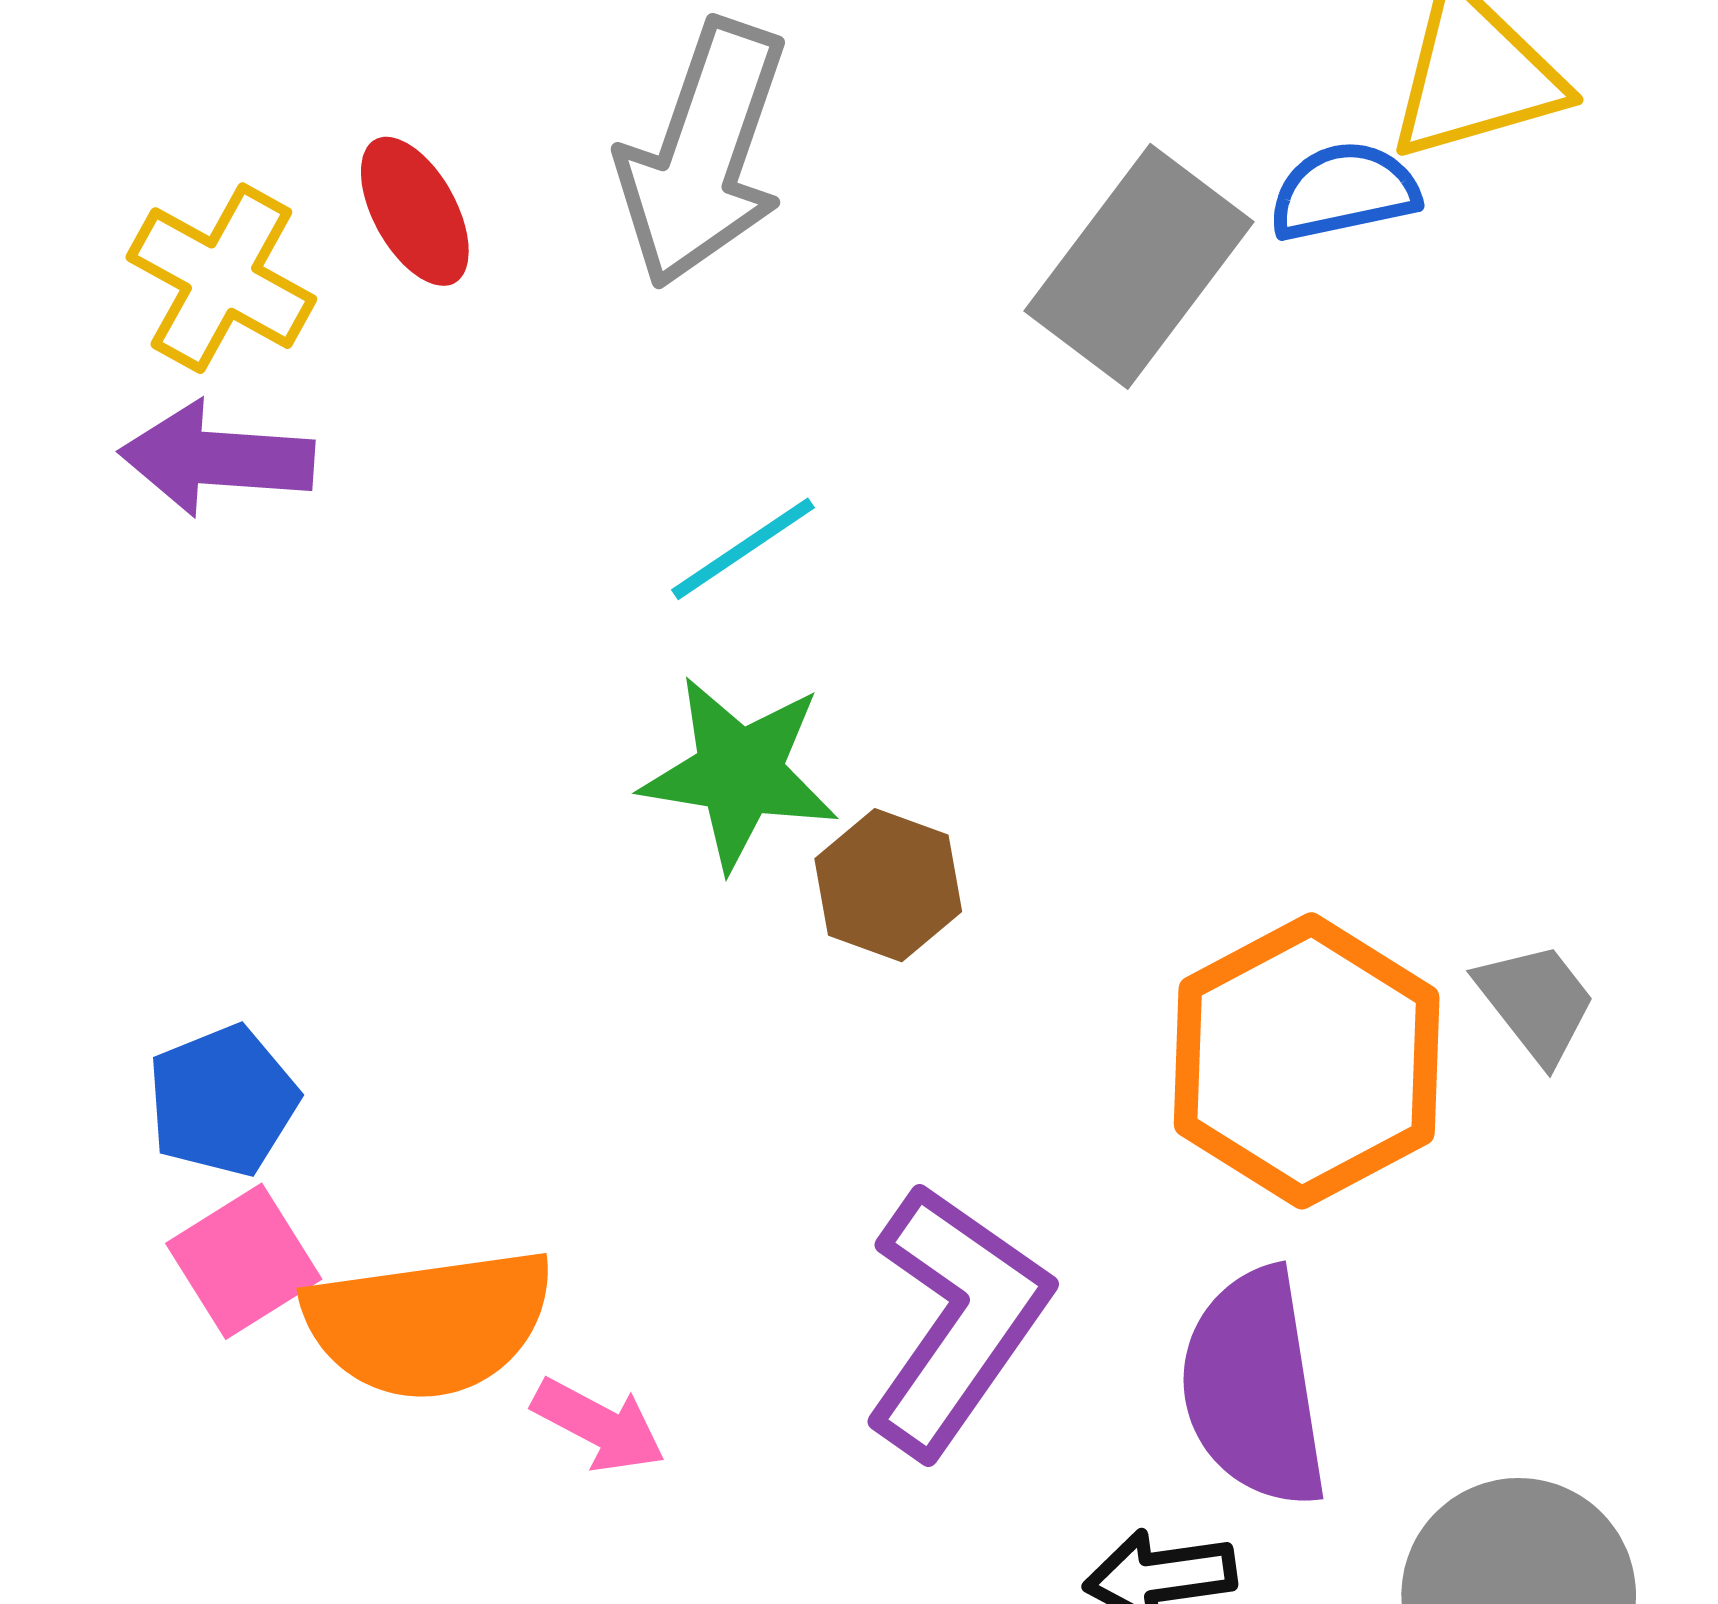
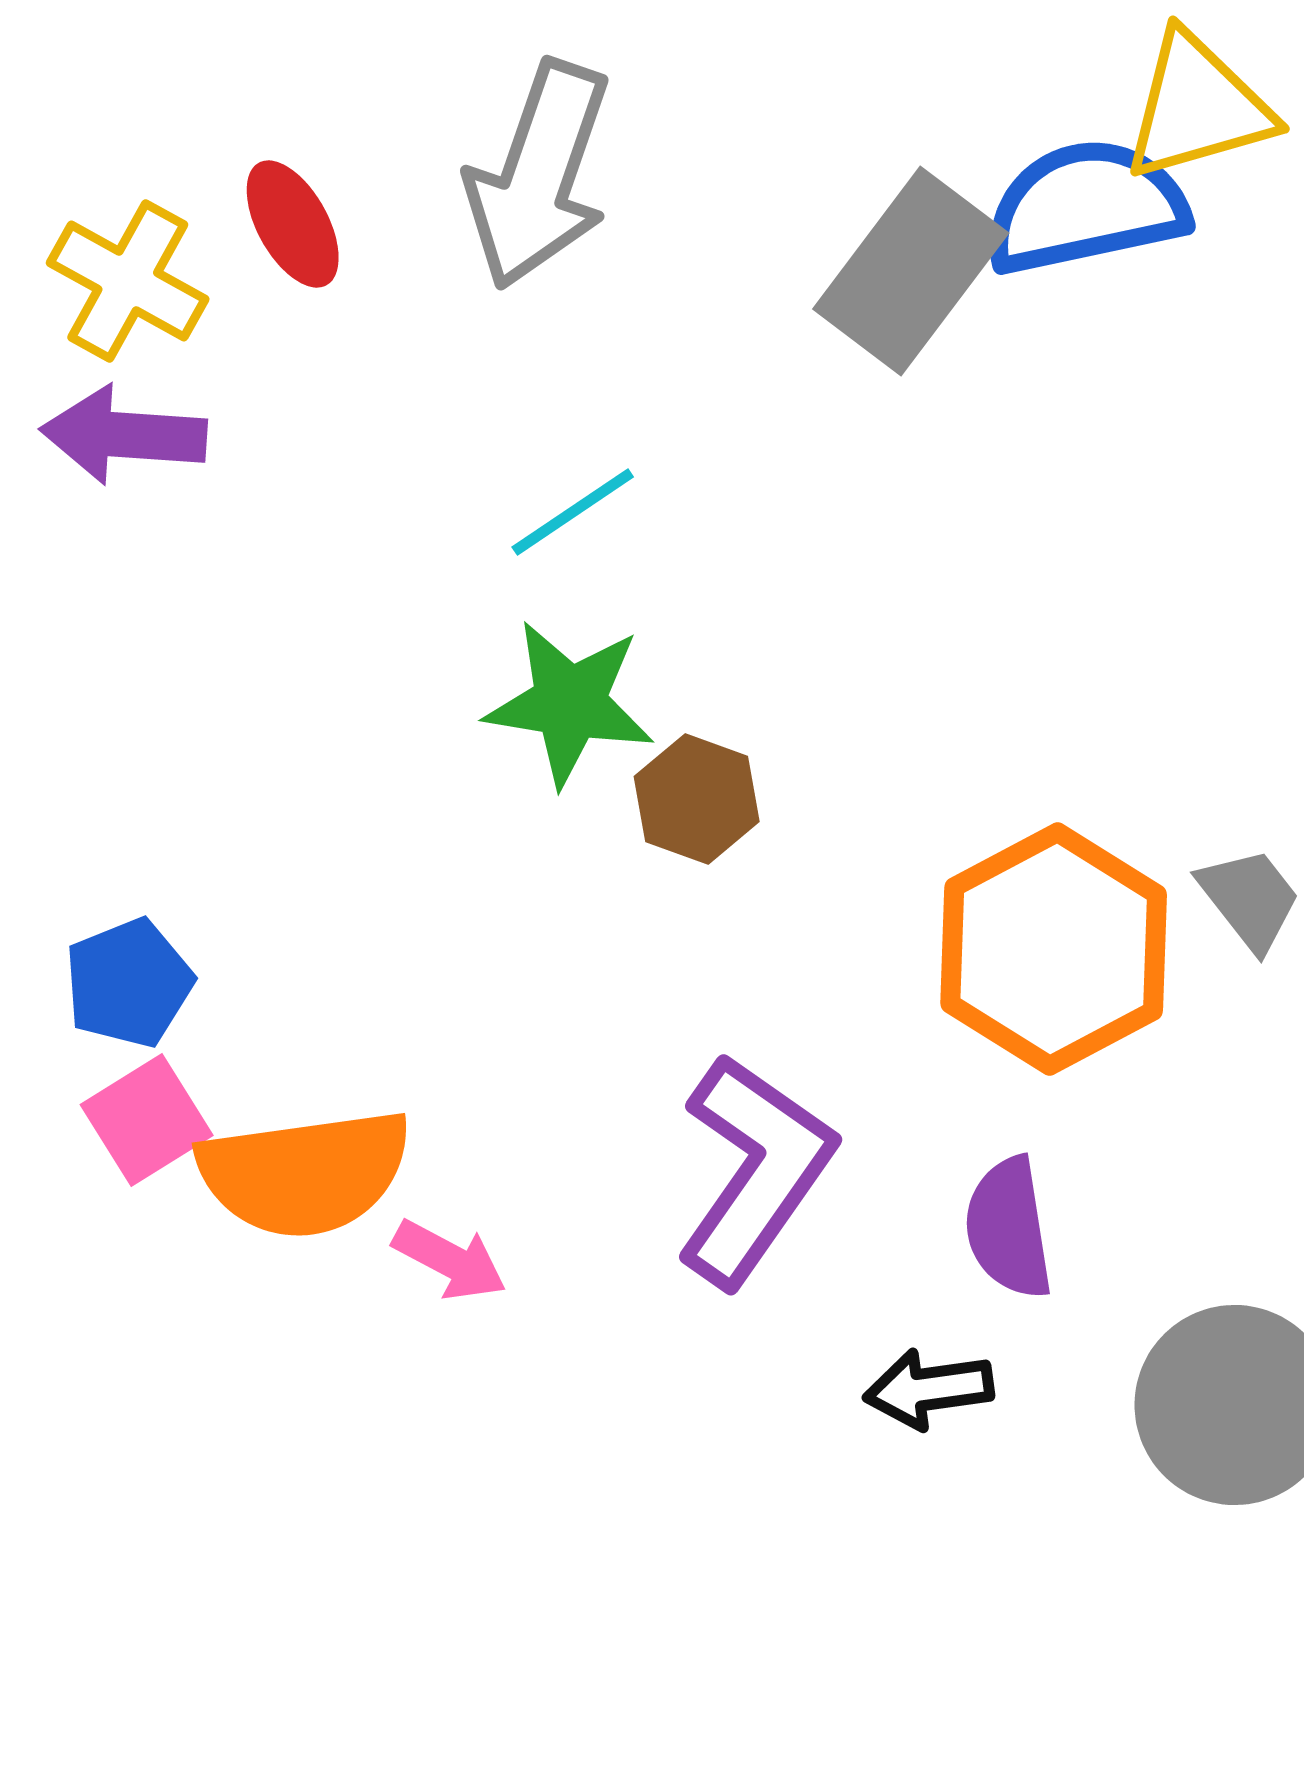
blue semicircle: (1344, 191) -> (1086, 207), size x1.6
purple semicircle: (1254, 1388) -> (1009, 1228), size x0.7

